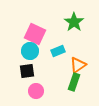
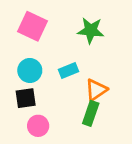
green star: (74, 22) -> (91, 30), turned -30
pink square: (35, 34) -> (33, 26), moved

